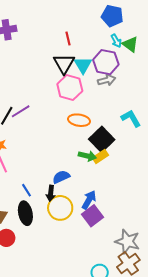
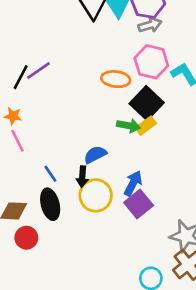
pink hexagon: (70, 87) -> (151, 62), moved

